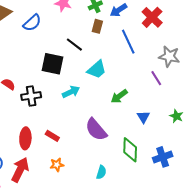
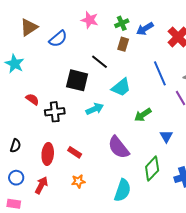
blue line: (128, 42) -> (160, 73), moved
green diamond: (130, 150) -> (152, 169), turned 40
red arrow: (20, 170) -> (41, 185), size x0.7
cyan semicircle: (101, 172) -> (123, 190), size x1.6

